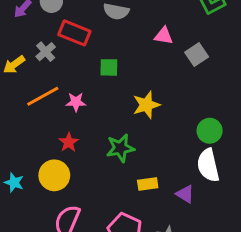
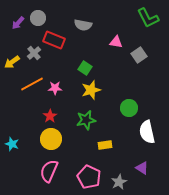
green square: (109, 67) -> (85, 68), moved, turned 32
yellow star: (146, 105) -> (91, 90), moved
green circle: (210, 131) -> (129, 108), moved
yellow circle: (54, 175) -> (51, 139), moved
purple triangle: (185, 194) -> (142, 168), moved

